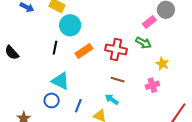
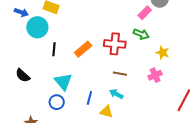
cyan circle: (70, 25) -> (37, 27), moved
black semicircle: (12, 53) -> (23, 75), moved
cyan triangle: (60, 81) -> (63, 82), turned 30
blue line: (78, 106) -> (89, 98), moved

